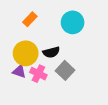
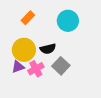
purple triangle: (19, 71) -> (18, 67), turned -40
pink cross: (38, 74) -> (36, 69), turned 35

